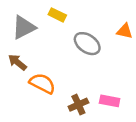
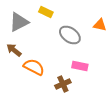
pink rectangle: (110, 101) -> (80, 66), moved

